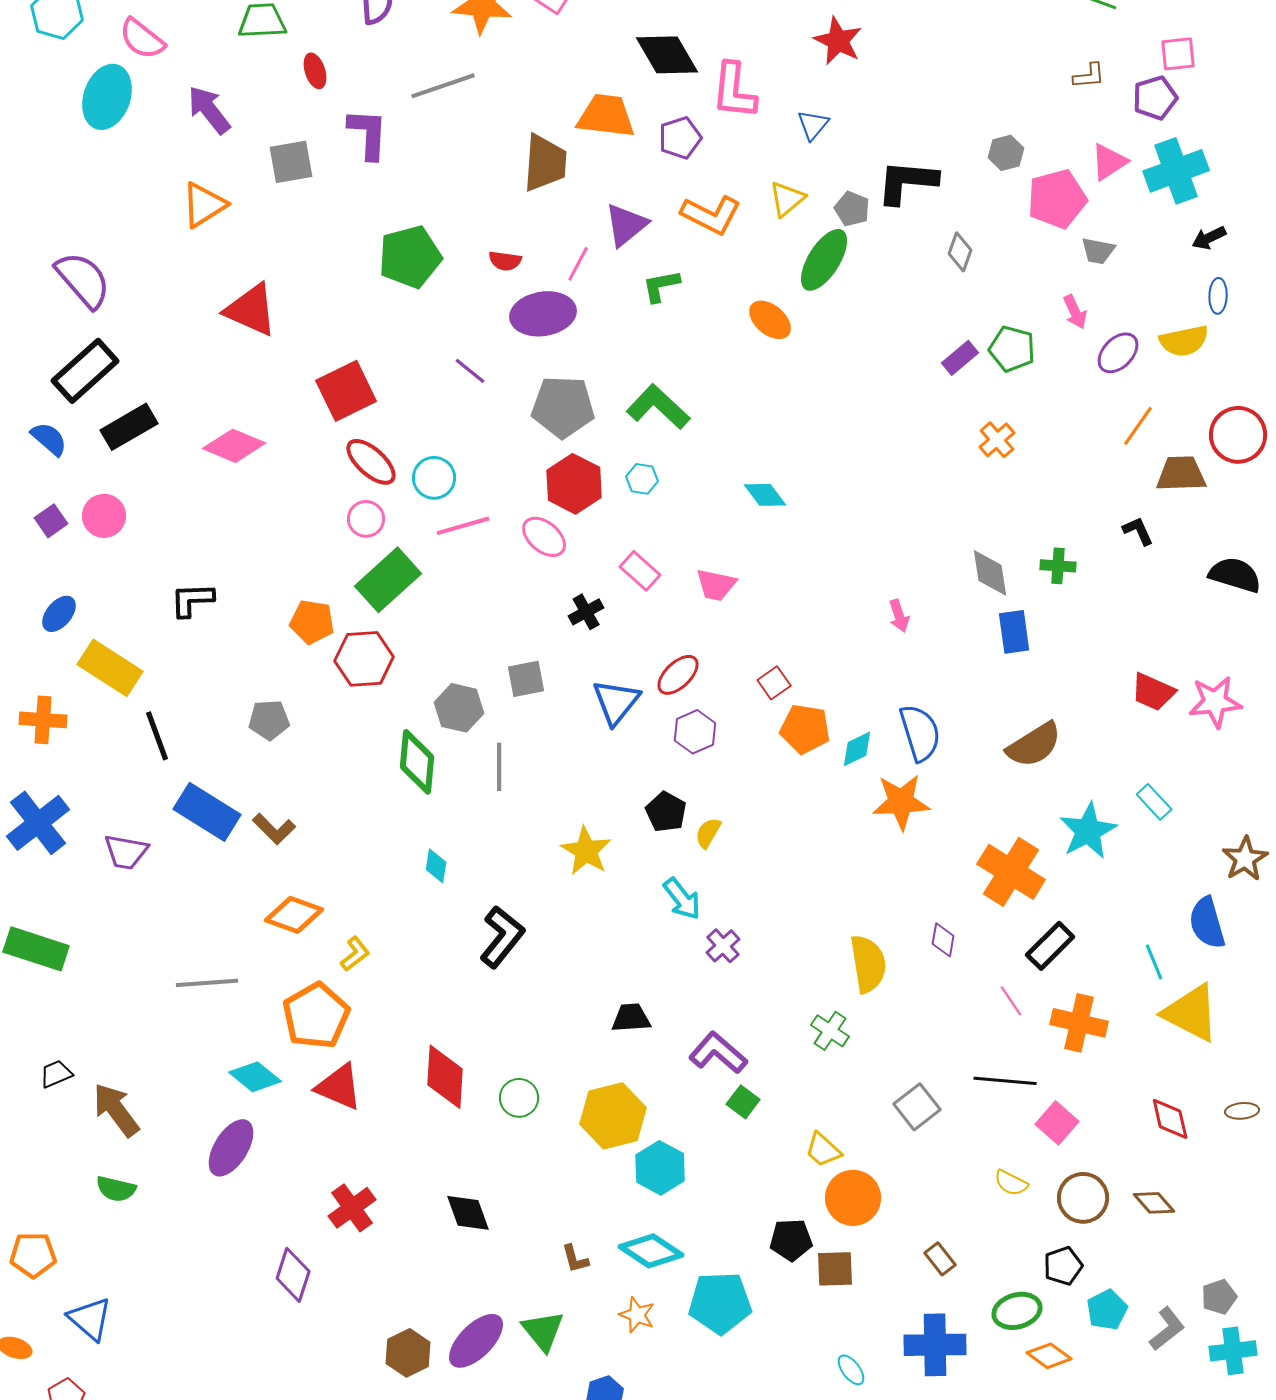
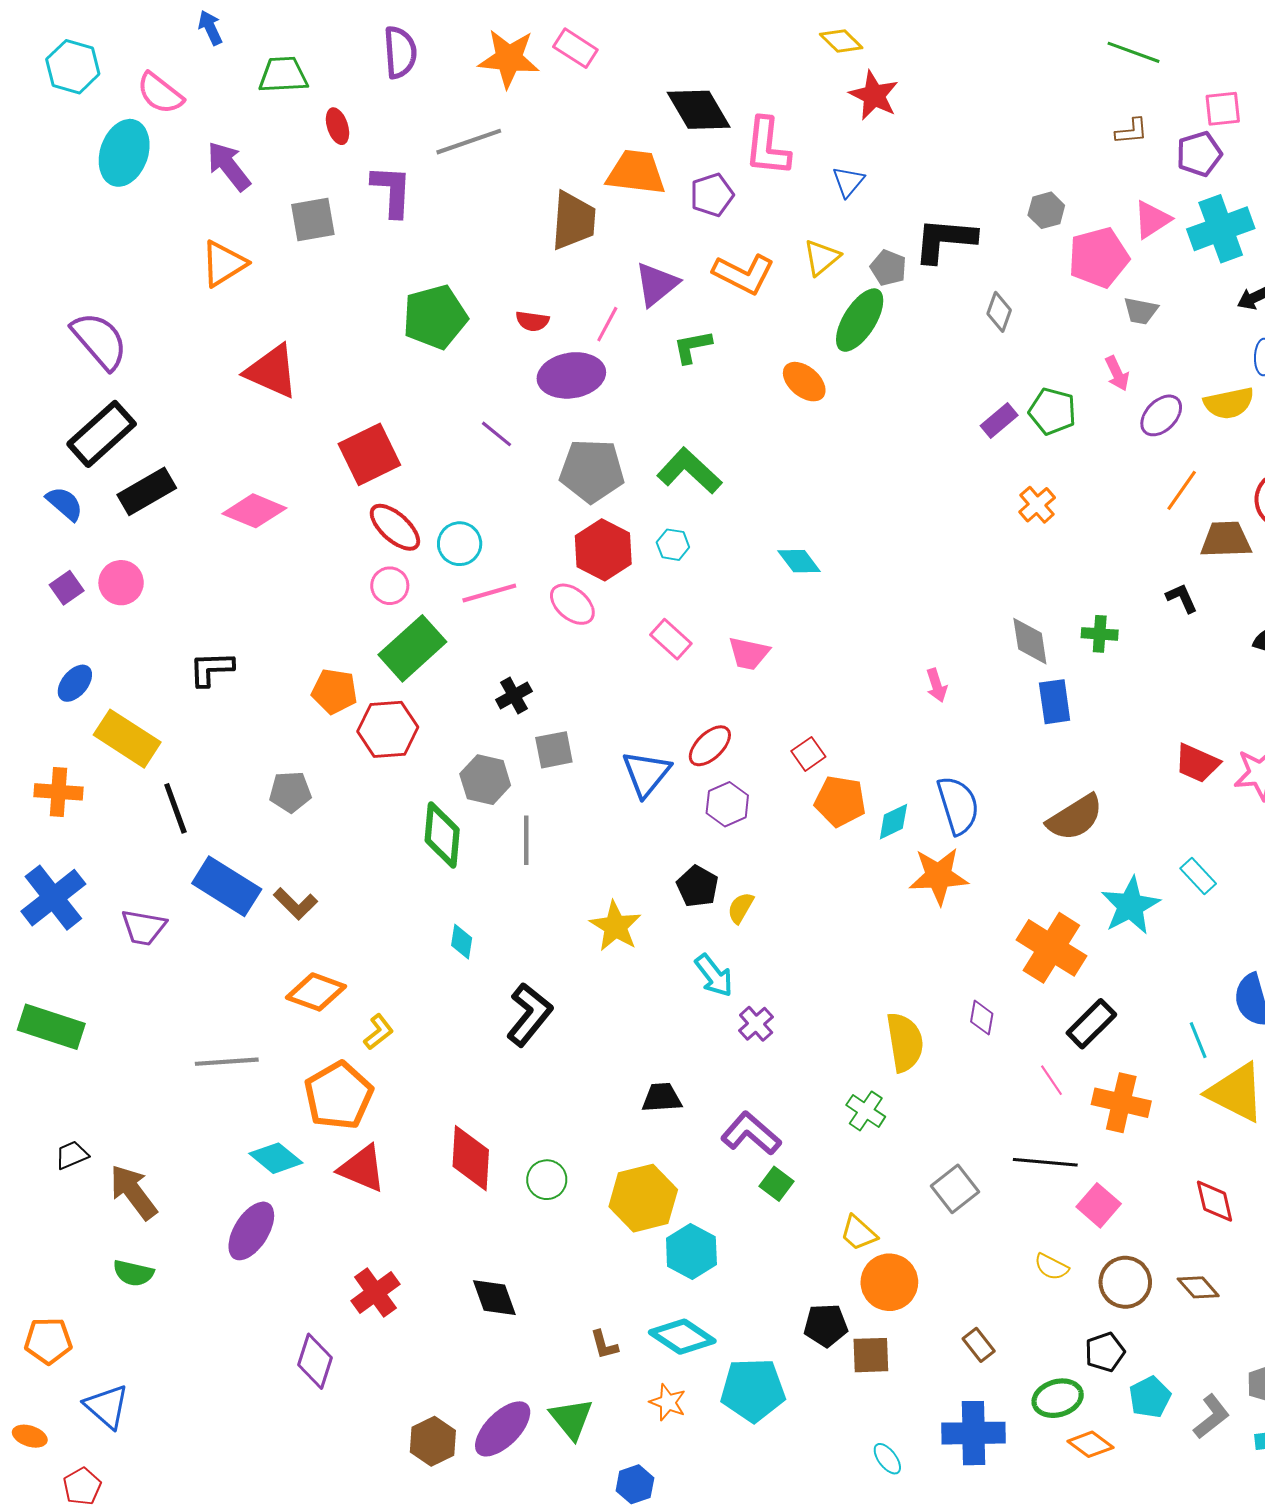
black cross: (586, 612) -> (514, 695), moved

